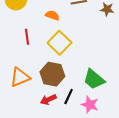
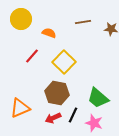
orange semicircle: (52, 15) -> (49, 33), moved
red line: (27, 37) -> (32, 56), turned 49
orange triangle: (20, 77) -> (20, 108), moved

